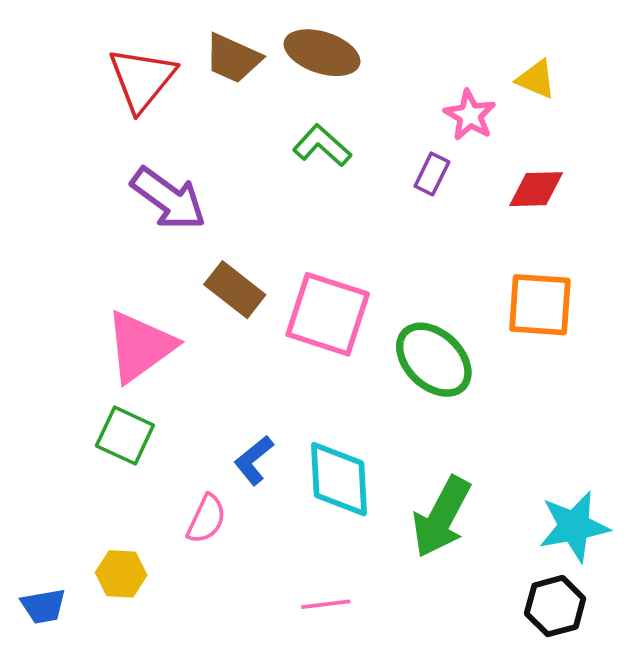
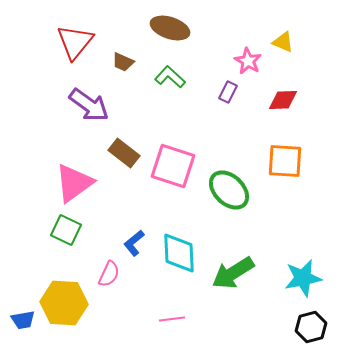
brown trapezoid: (233, 58) -> (123, 62), moved, size x0.7
green arrow: (441, 517) -> (233, 273), turned 30
yellow hexagon: (121, 574) -> (64, 303), size x1.8
black hexagon: (555, 606) -> (311, 327), moved

